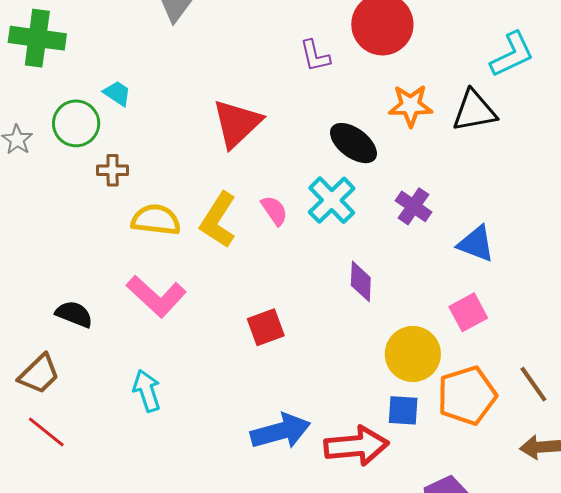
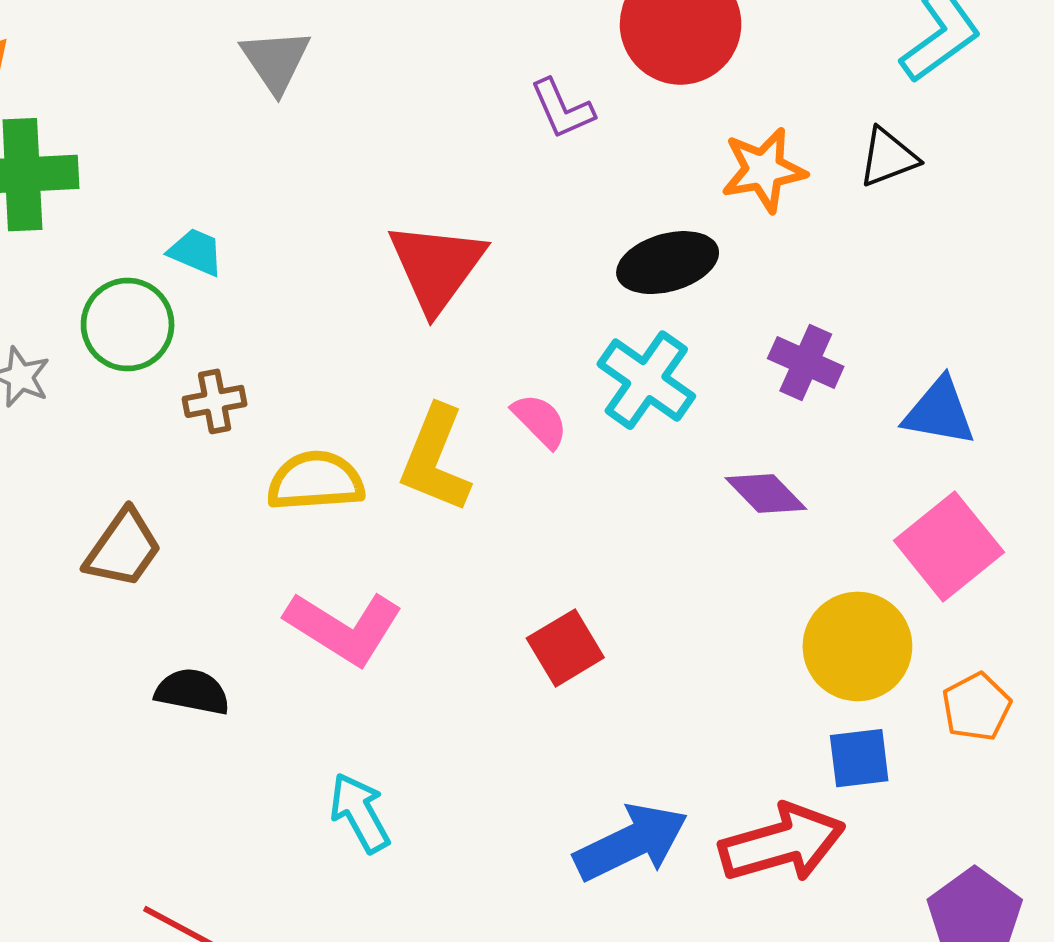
black triangle: (474, 111) -> (888, 157), size x0.7
black ellipse: (353, 143) -> (668, 263), turned -42
purple diamond: (361, 281) -> (766, 493), moved, turned -36
pink square: (468, 312) -> (949, 546), size x1.4
brown trapezoid: (39, 374) -> (123, 549), moved
orange pentagon: (467, 396) -> (976, 707), size x0.6

